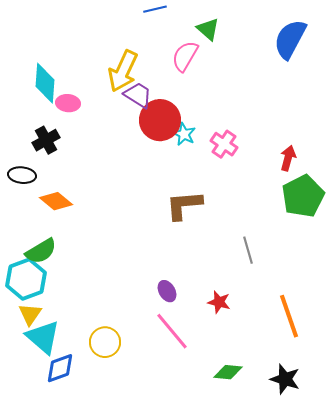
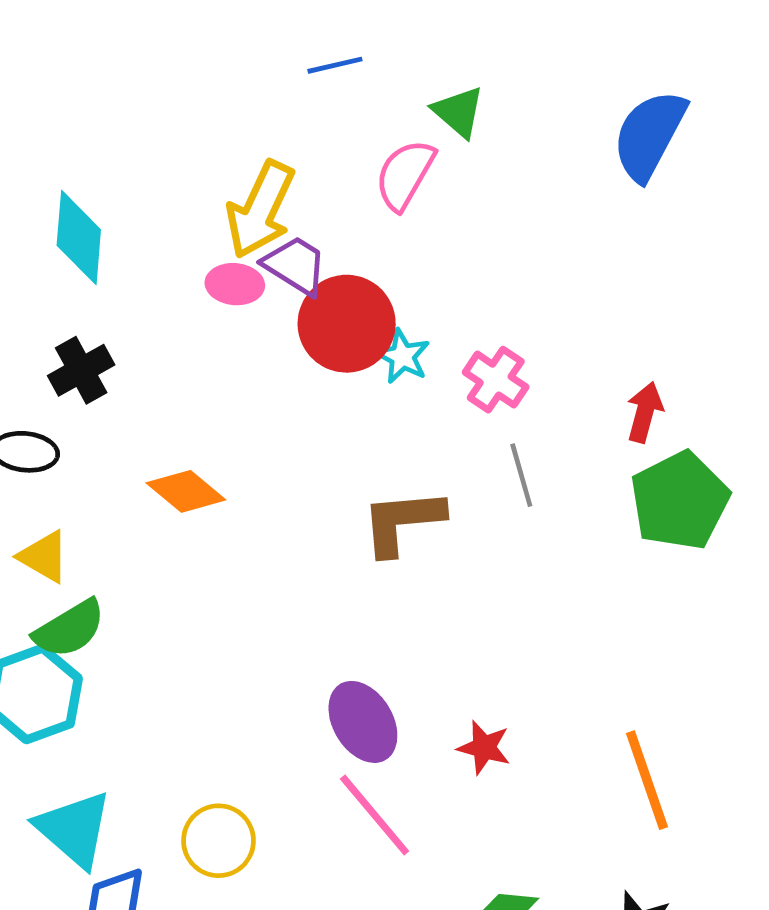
pink ellipse: (68, 103) -> (235, 284), moved
orange diamond: (56, 201) -> (186, 491), moved
gray line: (248, 250) -> (521, 475), moved
purple ellipse: (167, 291) -> (363, 722), size x1.6
yellow triangle: (30, 314) -> (44, 557), moved, turned -35

